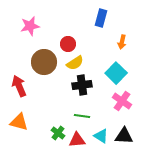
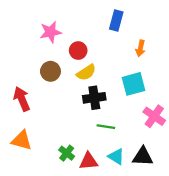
pink star: (30, 26) -> (50, 32), moved
brown circle: (44, 62) -> (50, 71), size x0.7
cyan square: (116, 73) -> (133, 84), turned 30
pink cross: (122, 101) -> (154, 116), moved
green line: (82, 116) -> (106, 127), moved

